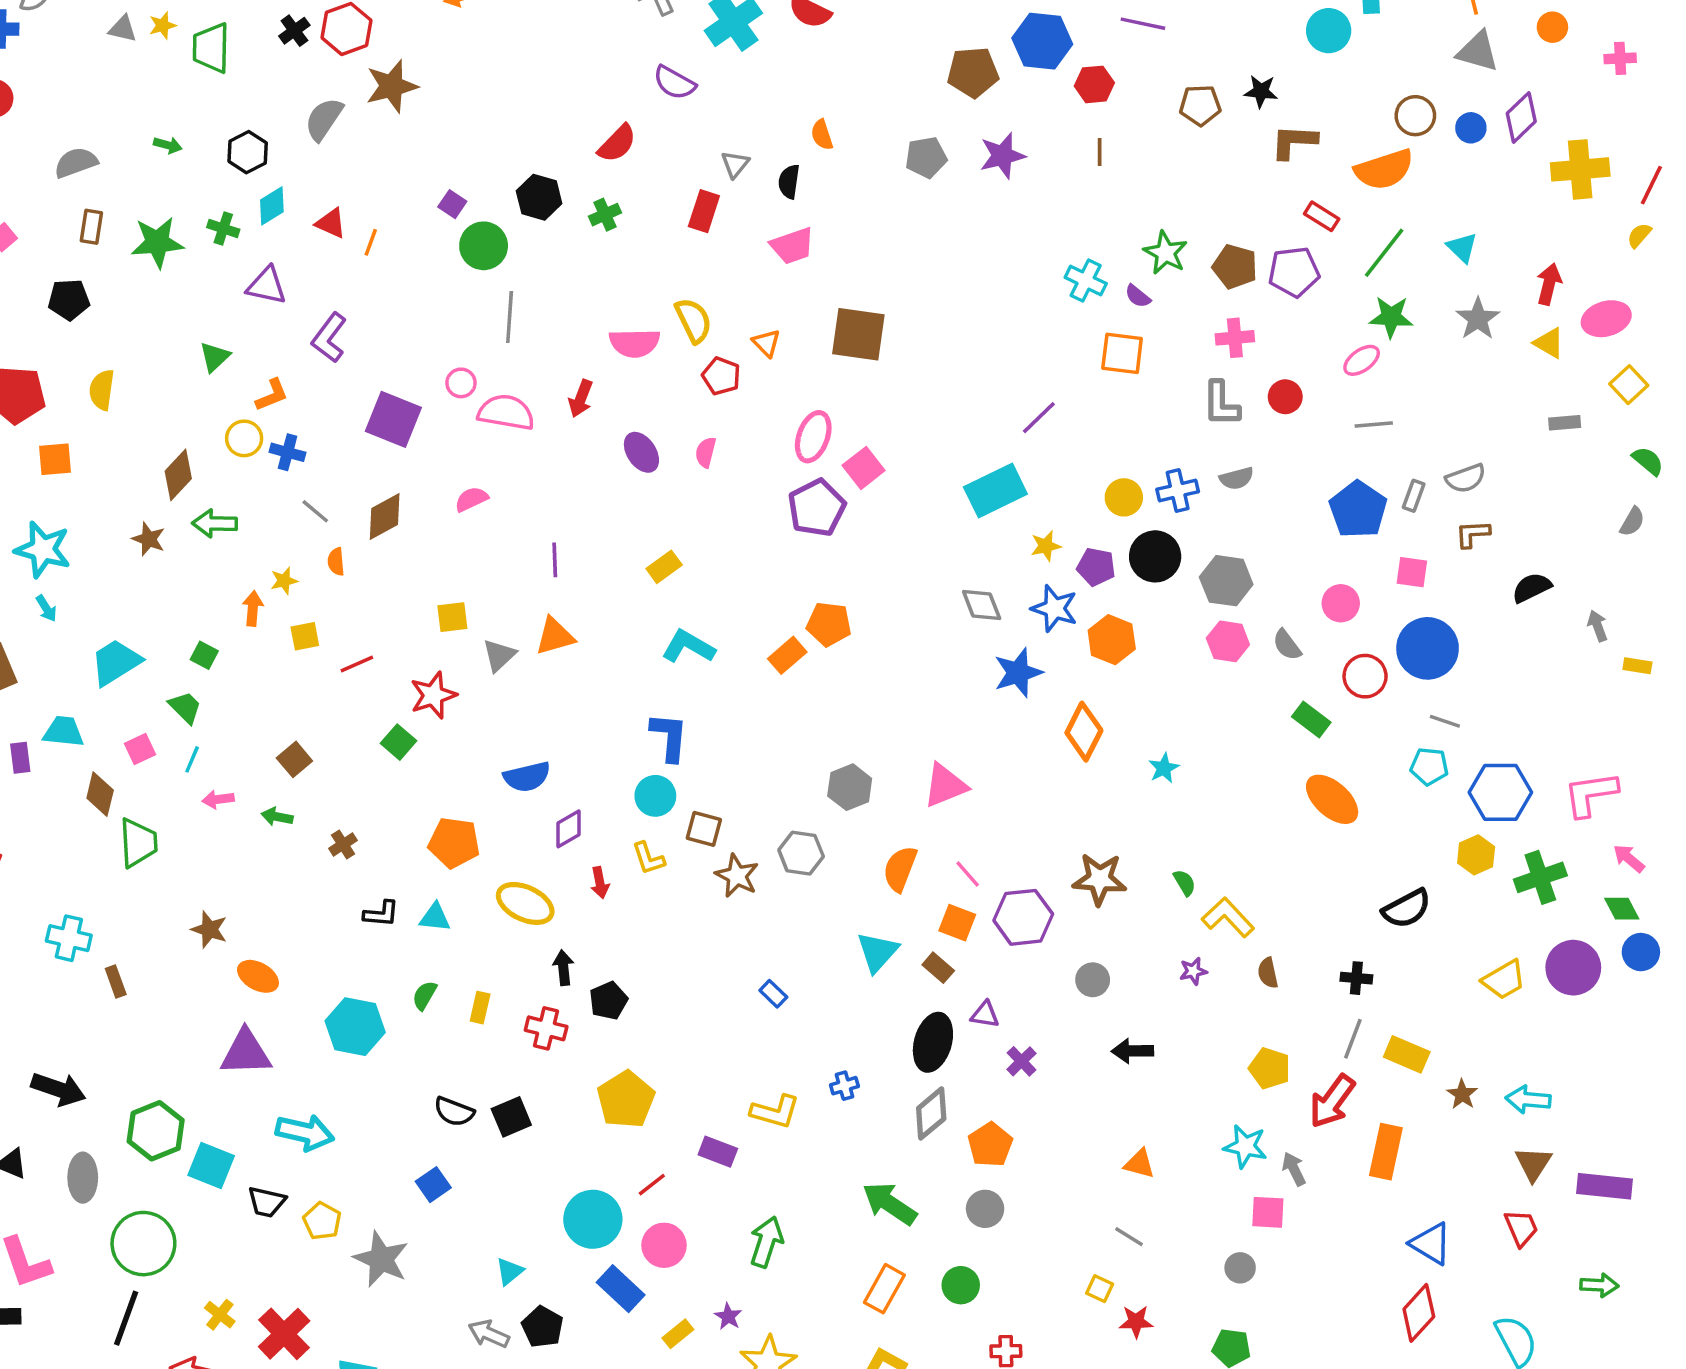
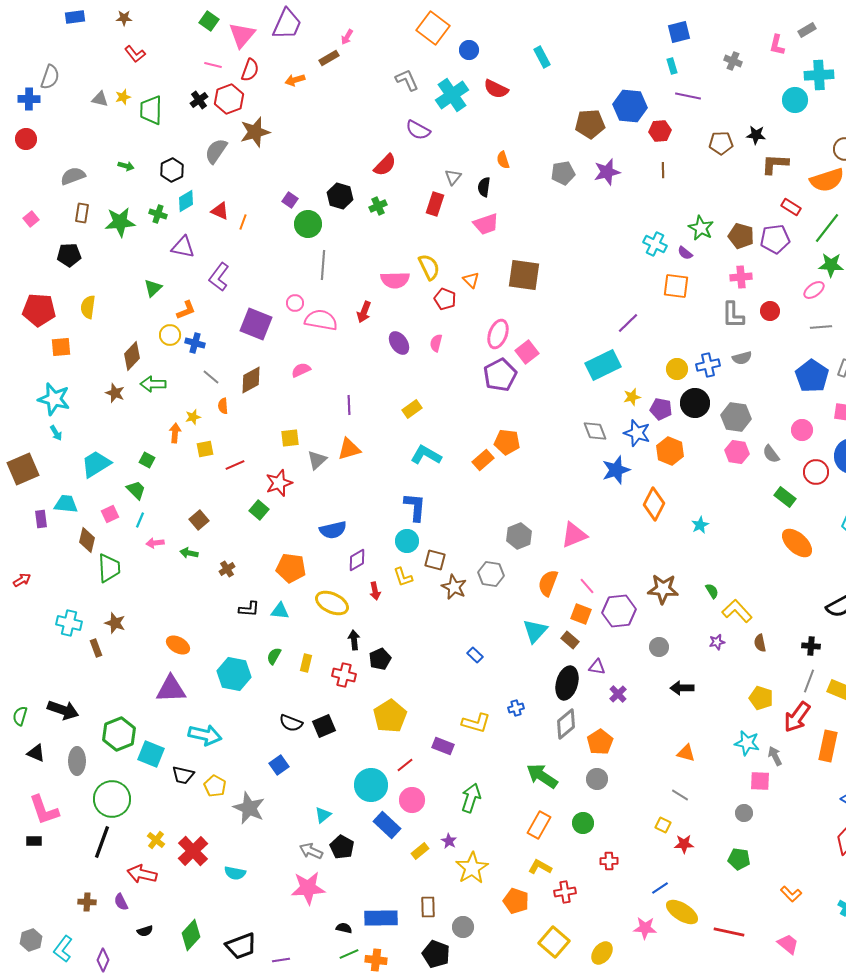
brown star: (209, 929) -> (115, 623), moved

